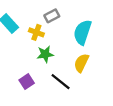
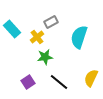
yellow cross: (36, 32) -> (37, 37), turned 32
yellow semicircle: (81, 63) -> (91, 78), moved

